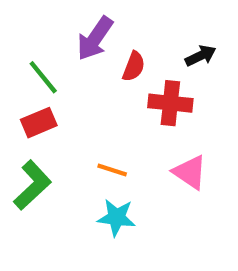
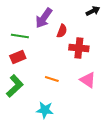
black arrow: (201, 56) -> (93, 11), moved
green line: (43, 77) -> (20, 36), turned -42
cyan star: (116, 217) -> (45, 110), moved

